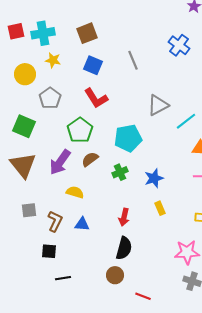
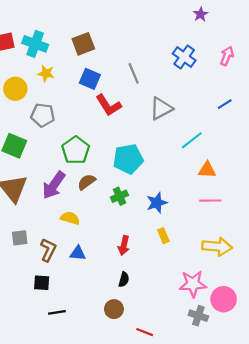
cyan cross: (43, 33) -> (35, 44), turned 30
gray pentagon: (50, 98) -> (43, 115), turned -30
red L-shape: (96, 98) -> (108, 105), moved
gray triangle: (158, 105) -> (161, 109), moved
black semicircle: (124, 248) -> (124, 279), size x0.6

